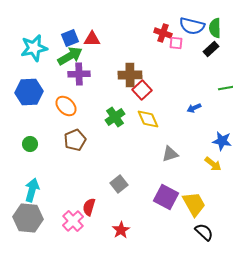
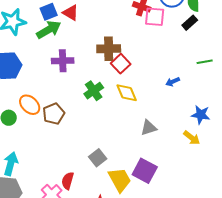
red triangle: (92, 39) -> (71, 13), turned 30
pink square: (176, 43) -> (155, 17), size x1.5
purple cross: (79, 74) -> (63, 61), moved
orange ellipse: (66, 106) -> (30, 105), moved
yellow trapezoid: (194, 204) -> (120, 180), moved

